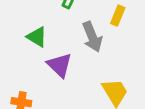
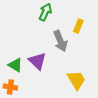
green triangle: (37, 37) -> (15, 65), moved

